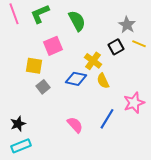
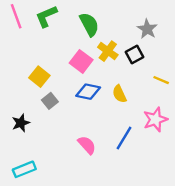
yellow line: (139, 44) -> (161, 80), moved
pink square: (53, 46) -> (81, 61), moved, turned -30
yellow cross: (93, 61) -> (108, 51), moved
yellow square: (34, 66) -> (39, 77), turned 30
black star: (18, 124) -> (21, 123), moved

